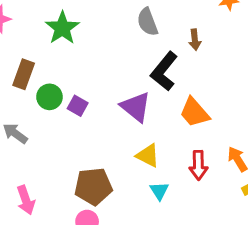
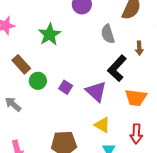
brown rectangle: (24, 74) -> (21, 64), turned -66
purple square: (78, 106) -> (66, 87), moved
orange trapezoid: (194, 112) -> (136, 98), turned -45

